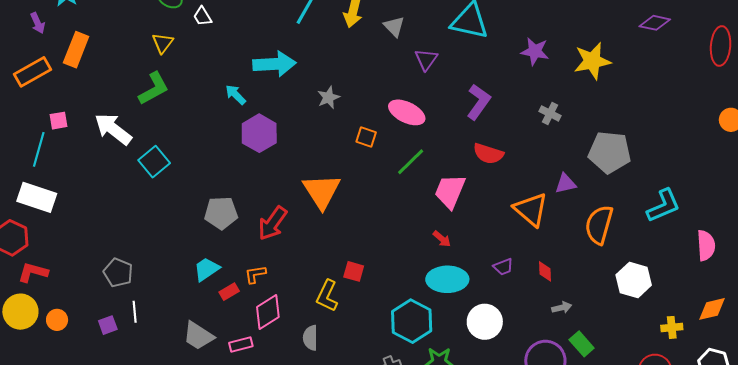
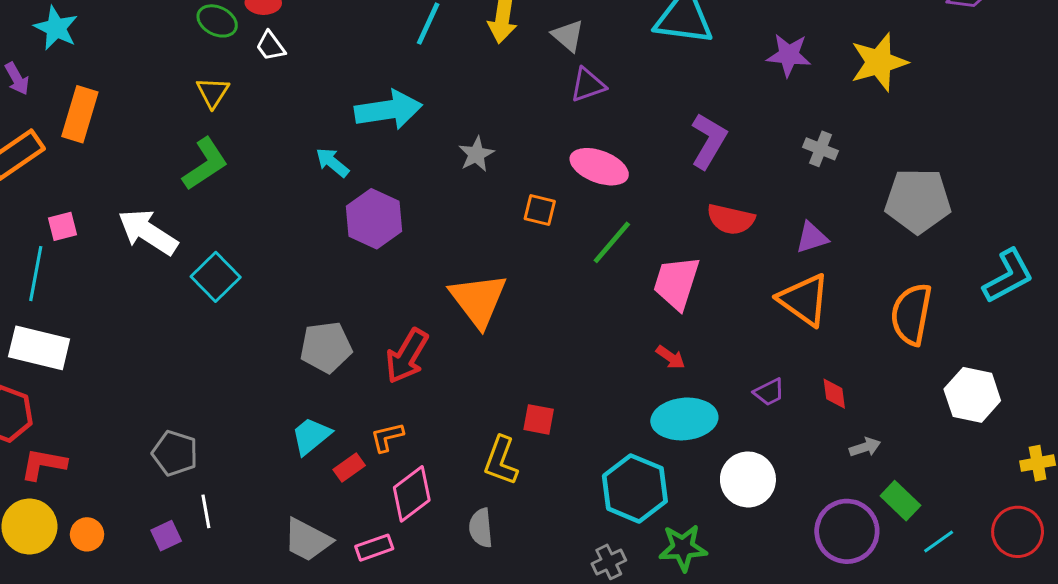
purple triangle: (426, 60) -> (588, 85), moved, turned 40
purple triangle: (566, 184) -> (812, 238), moved

